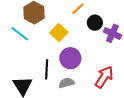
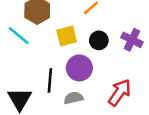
black circle: (95, 23) -> (99, 40), moved
yellow square: (59, 33) -> (67, 36), turned 30

